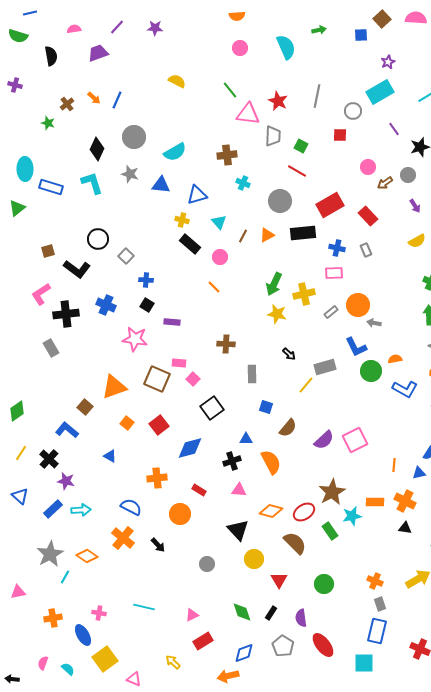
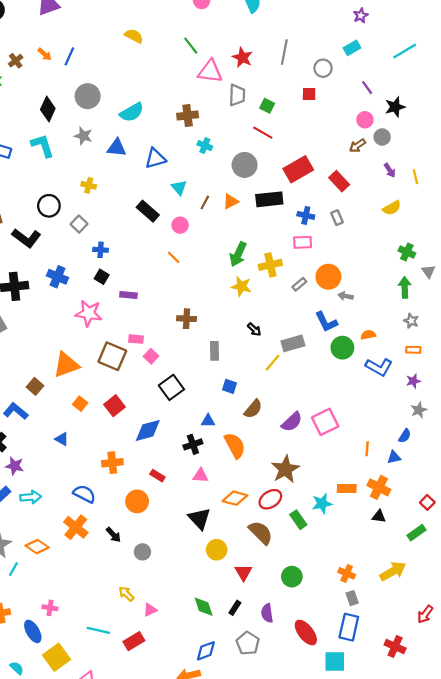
cyan rectangle: (380, 92) -> (352, 48), size x0.6
pink circle: (368, 167) -> (365, 120), moved
yellow cross: (182, 220) -> (89, 185), moved
brown star: (332, 492) -> (285, 469), moved
gray circle: (207, 564) -> (142, 552), moved
cyan line: (144, 607) -> (98, 630), moved
red rectangle: (203, 641) -> (134, 641), moved
red ellipse: (323, 645) -> (306, 633), moved
yellow arrow: (173, 662) -> (126, 594), moved

